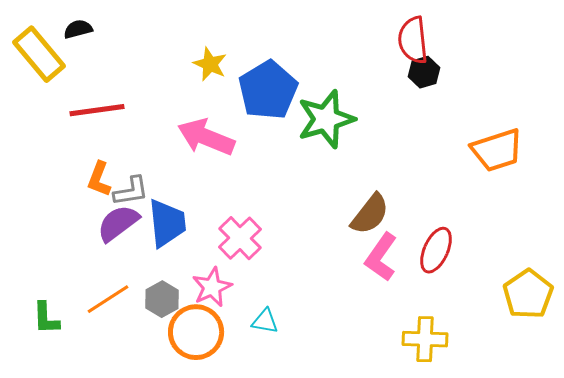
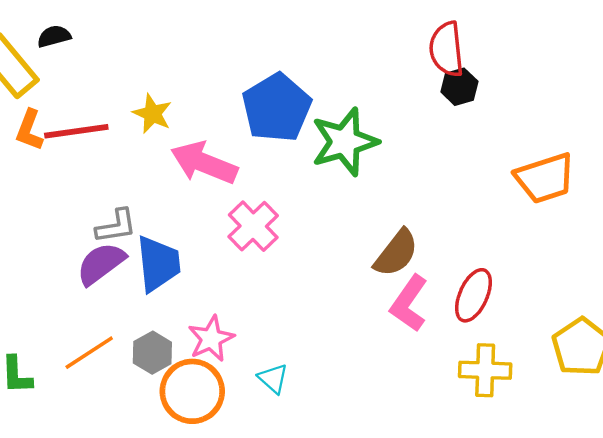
yellow star: (210, 64) -> (152, 114), moved
orange L-shape: (99, 179) -> (29, 130), moved
pink cross: (240, 238) -> (253, 226), moved
cyan triangle: (265, 321) -> (273, 378), turned 32
yellow cross: (425, 339) -> (485, 370), moved

